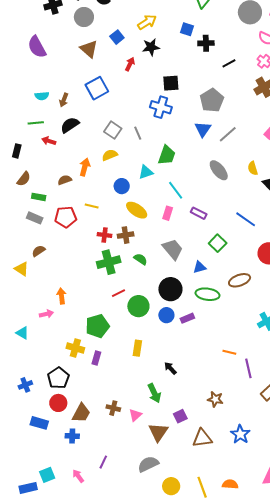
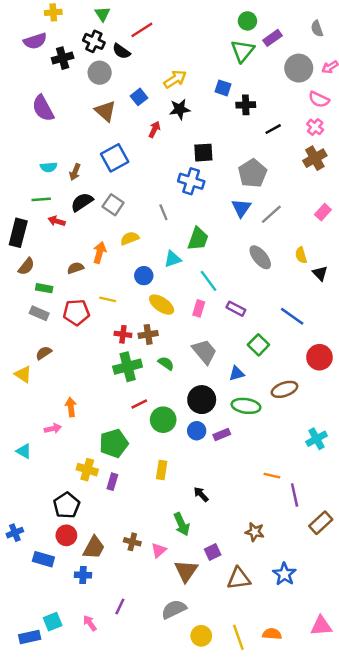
gray square: (113, 130) -> (113, 205), moved
black rectangle: (17, 151) -> (18, 233), size x1.6
blue cross: (25, 385) -> (15, 533), moved

